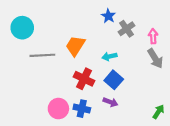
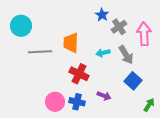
pink arrow: (153, 36) -> (144, 34), size x1.6
orange trapezoid: (75, 46) -> (71, 43), turned -30
gray arrow: (155, 59) -> (126, 55), moved
blue square: (114, 80) -> (133, 81), moved

